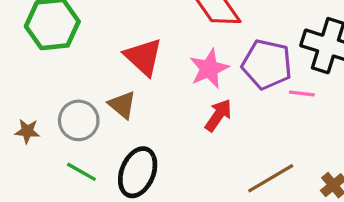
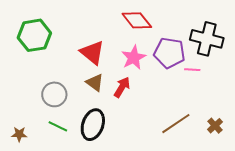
brown triangle: (122, 105) -> (95, 82), moved
red arrow: (218, 115) -> (122, 87), moved
brown star: (27, 131) -> (19, 134), moved

